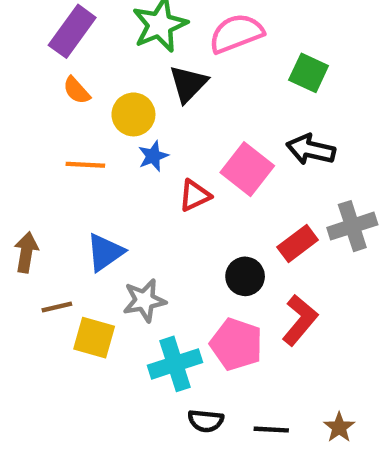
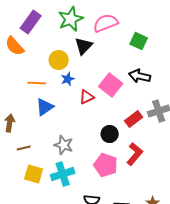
orange semicircle: (77, 90) -> (15, 46), moved, size x1.5
blue triangle: (105, 252) -> (45, 107), moved
gray star: (144, 300) -> (64, 145), turned 30
yellow square: (94, 338) -> (34, 174), moved
cyan cross: (175, 364) -> (63, 174), moved

